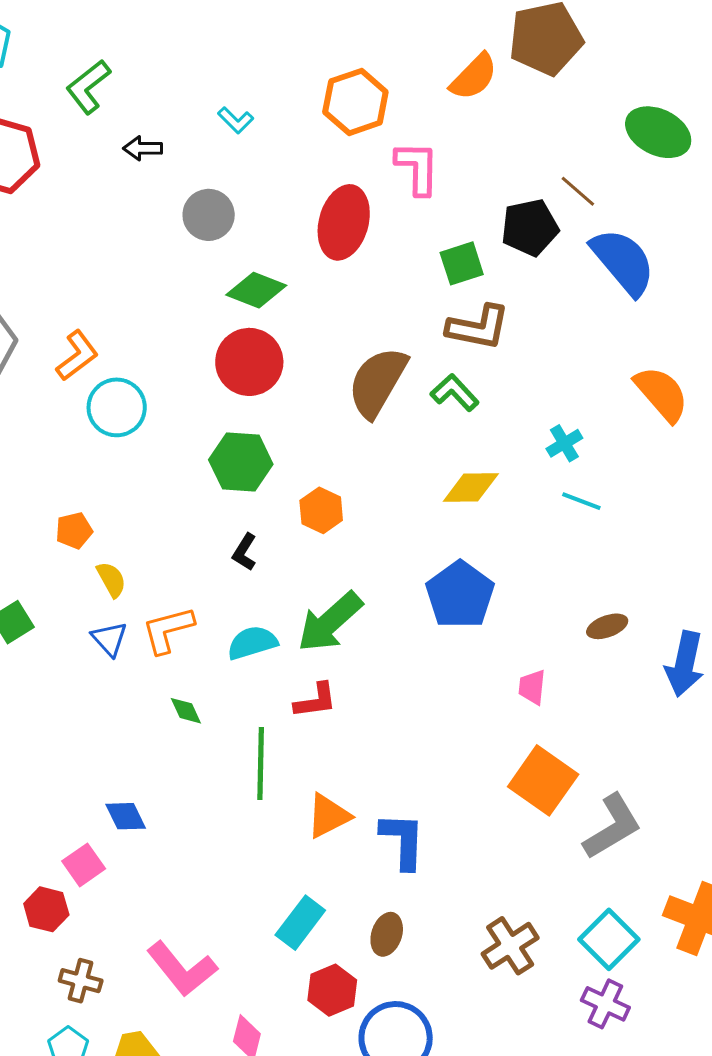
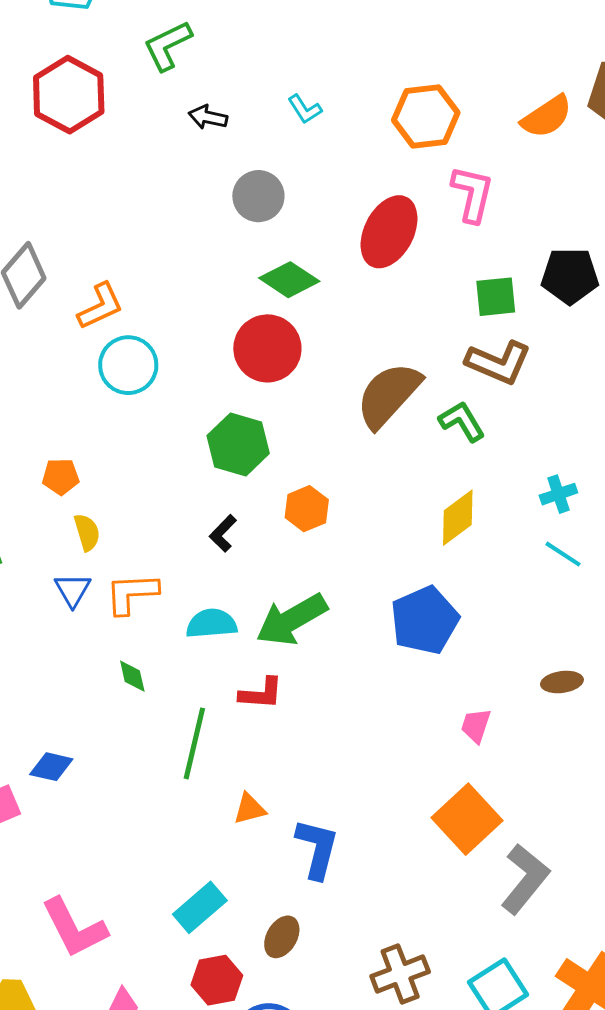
yellow diamond: (471, 487) -> (458, 518), turned -48
blue diamond: (126, 816) -> (51, 767), turned -63
orange triangle: (328, 816) -> (250, 809), size x0.7
gray L-shape: (612, 827) -> (525, 879), turned -32

